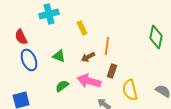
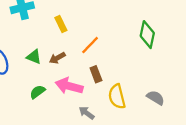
orange line: (107, 46) -> (90, 45), turned 36
brown arrow: (88, 57) -> (57, 58), moved
brown rectangle: (112, 71) -> (96, 74), turned -40

